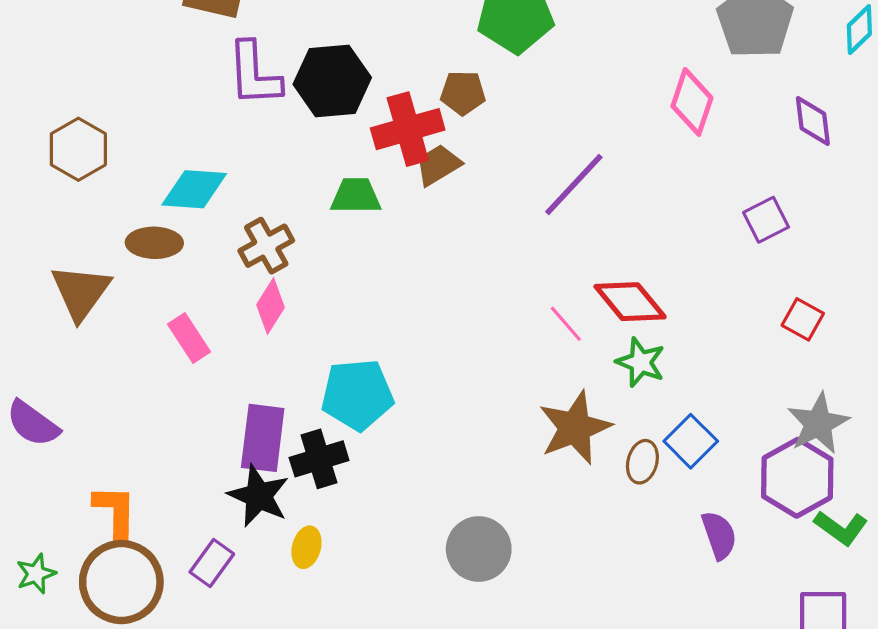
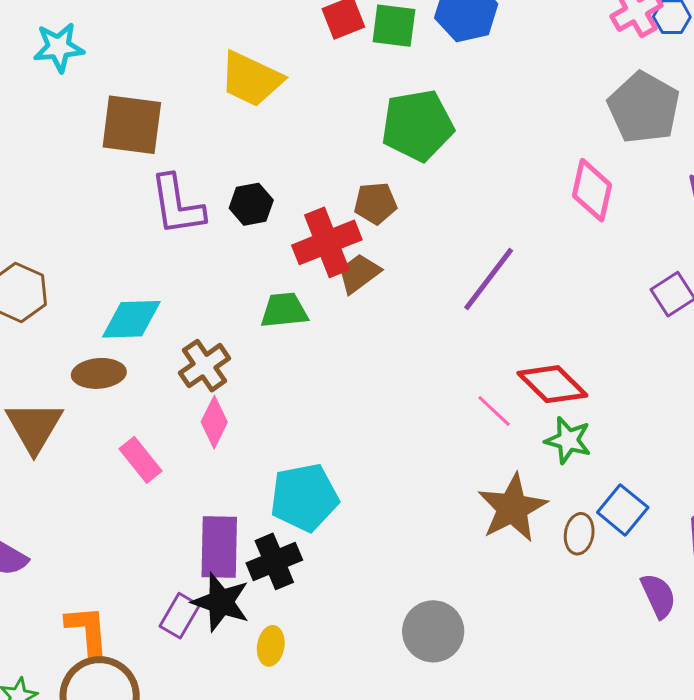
black hexagon: (332, 81) -> (251, 204), size x0.6
purple rectangle: (212, 563) -> (180, 616), moved

